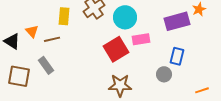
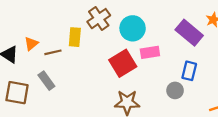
yellow rectangle: (64, 16) -> (75, 37), moved
purple rectangle: (177, 21) -> (189, 33), turned 55
orange triangle: (32, 31) -> (31, 44), turned 32

